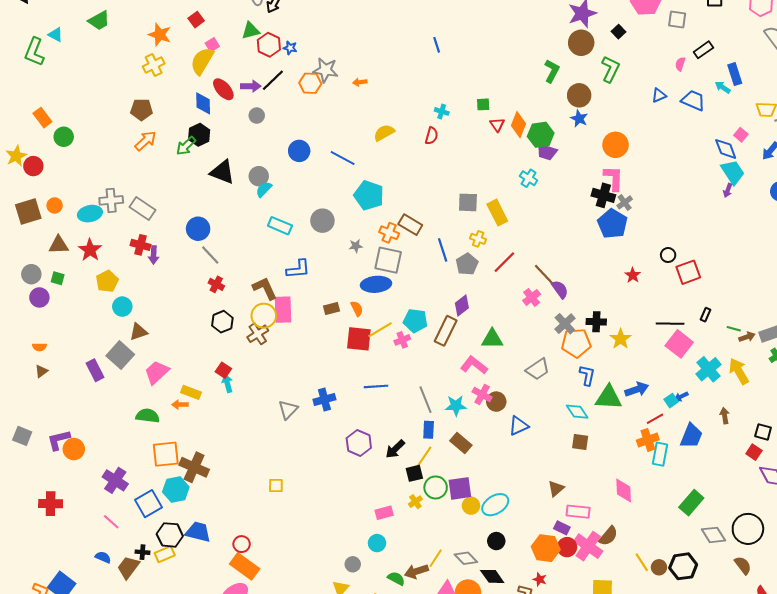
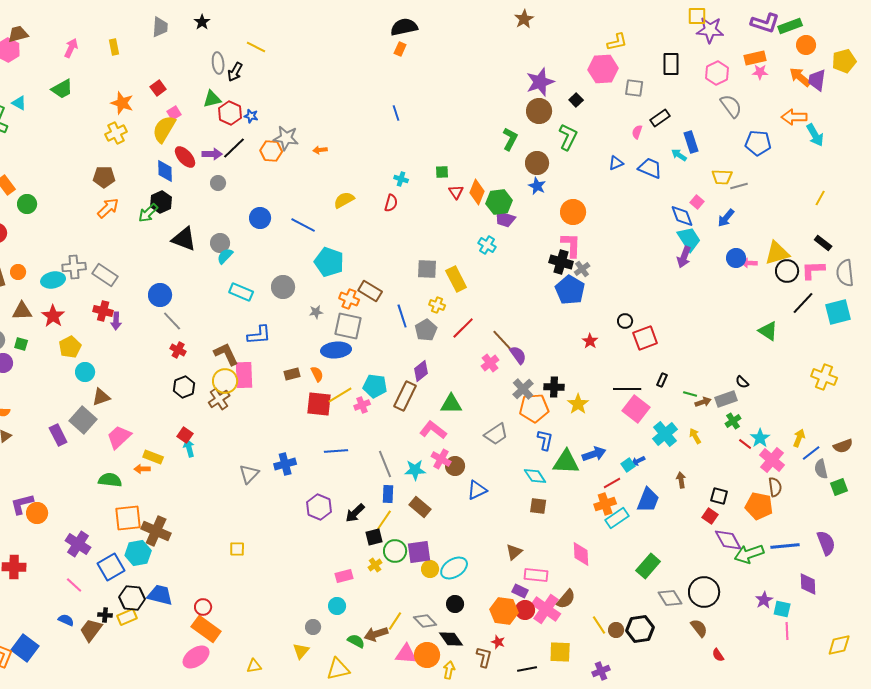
purple arrow: (728, 190) -> (684, 257), size x1.5
yellow arrow: (739, 371) -> (695, 436), size x0.6
cyan rectangle: (660, 454) -> (617, 518), turned 45

